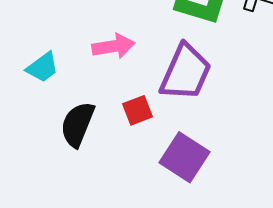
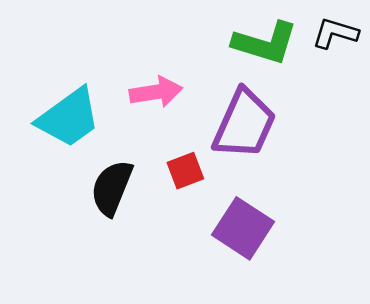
cyan trapezoid: (43, 67) -> (69, 118), size x1.6

